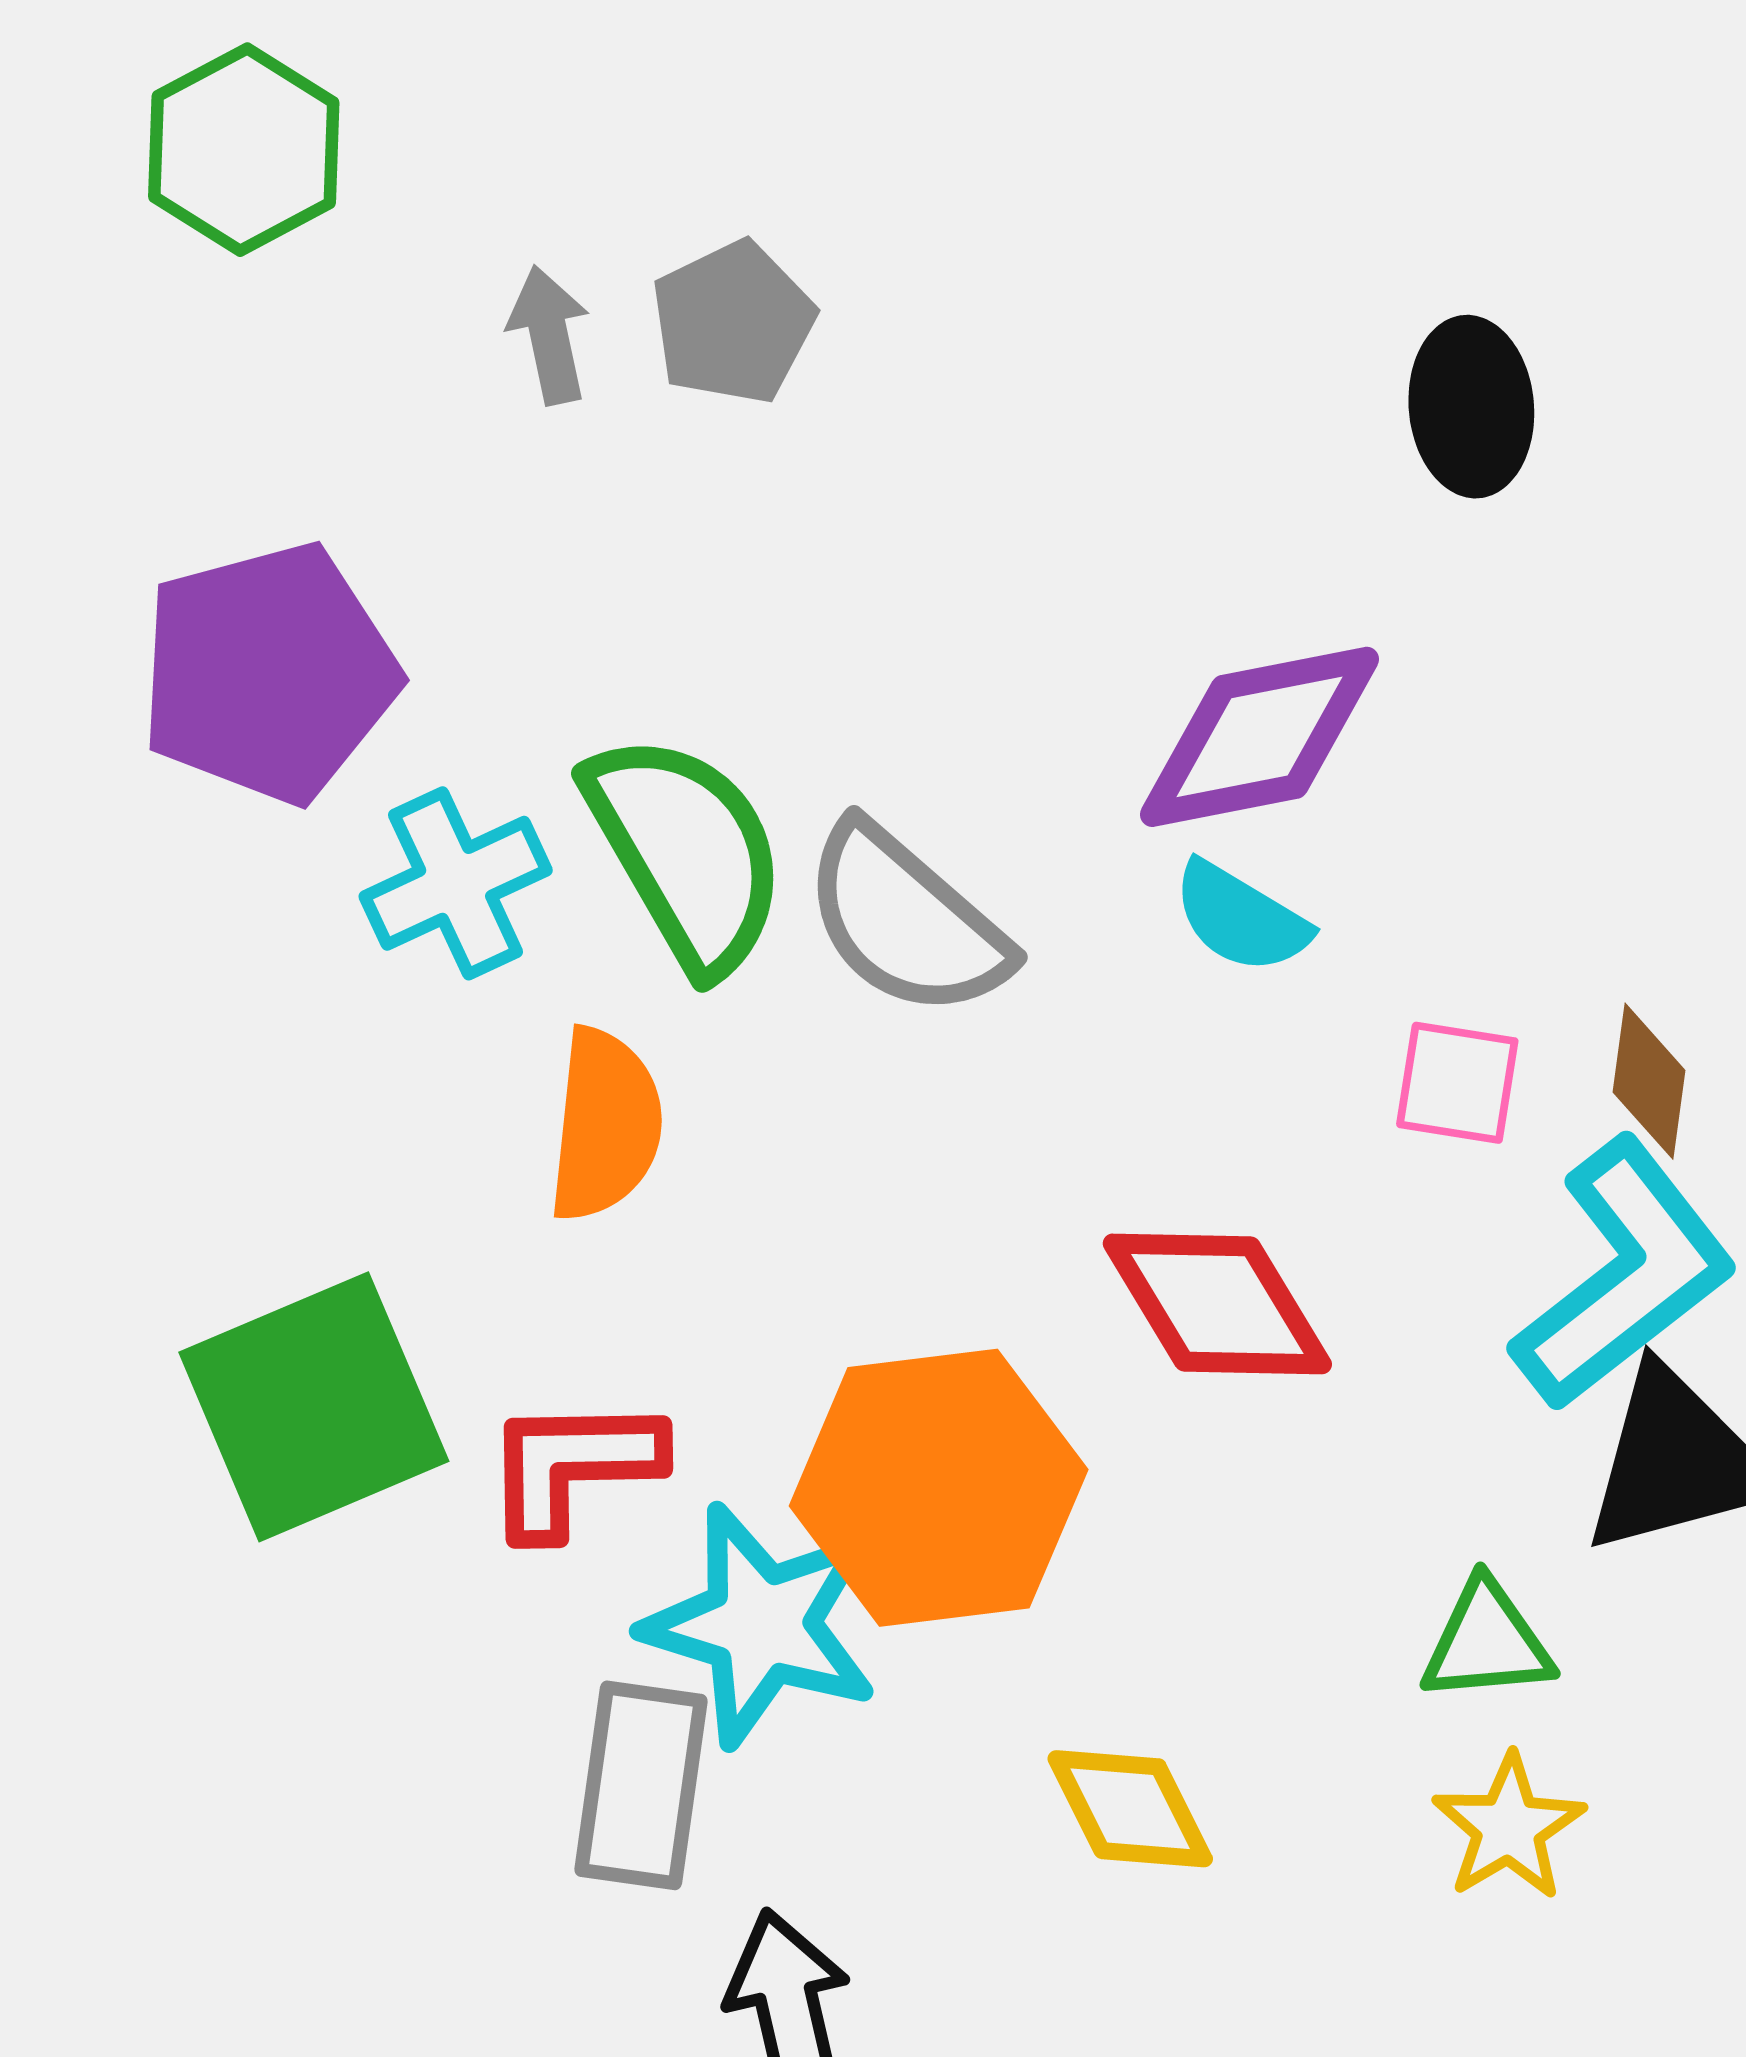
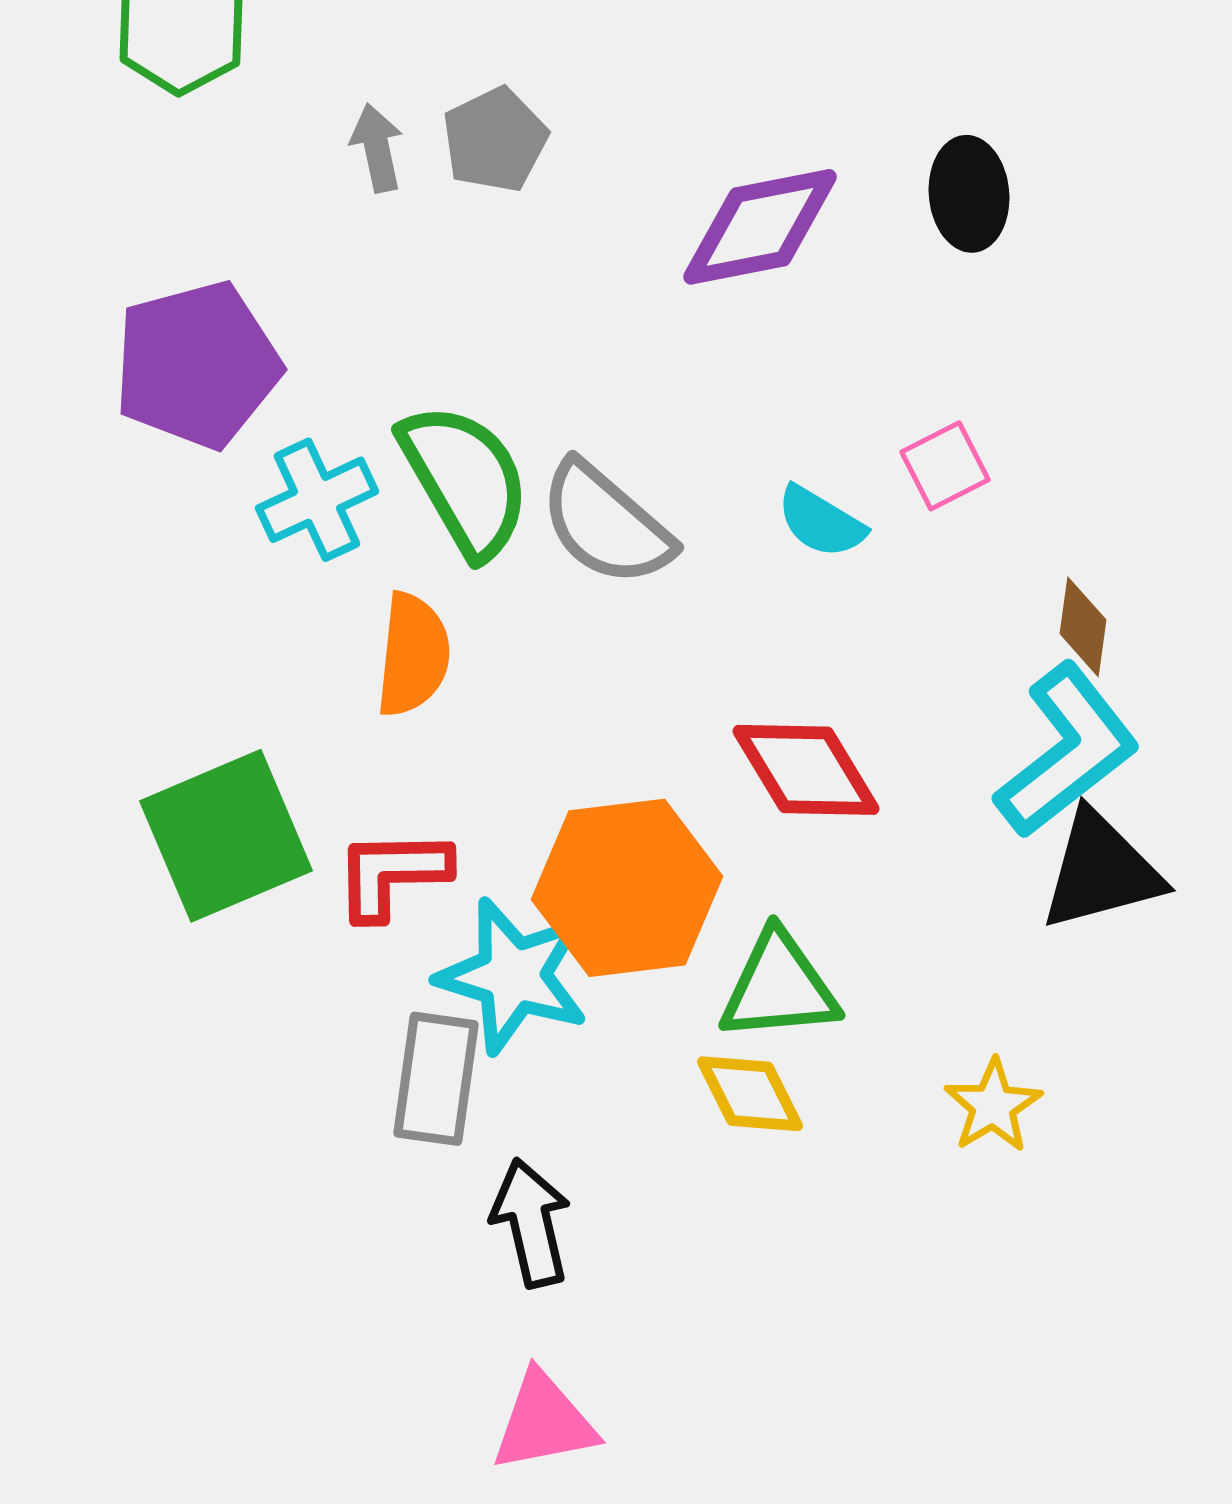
purple diamond: (1259, 737) -> (760, 227), moved
pink square: (1457, 1083) -> (945, 466), moved, turned -36
green triangle: (1487, 1642) -> (779, 987), moved, size x1.4

